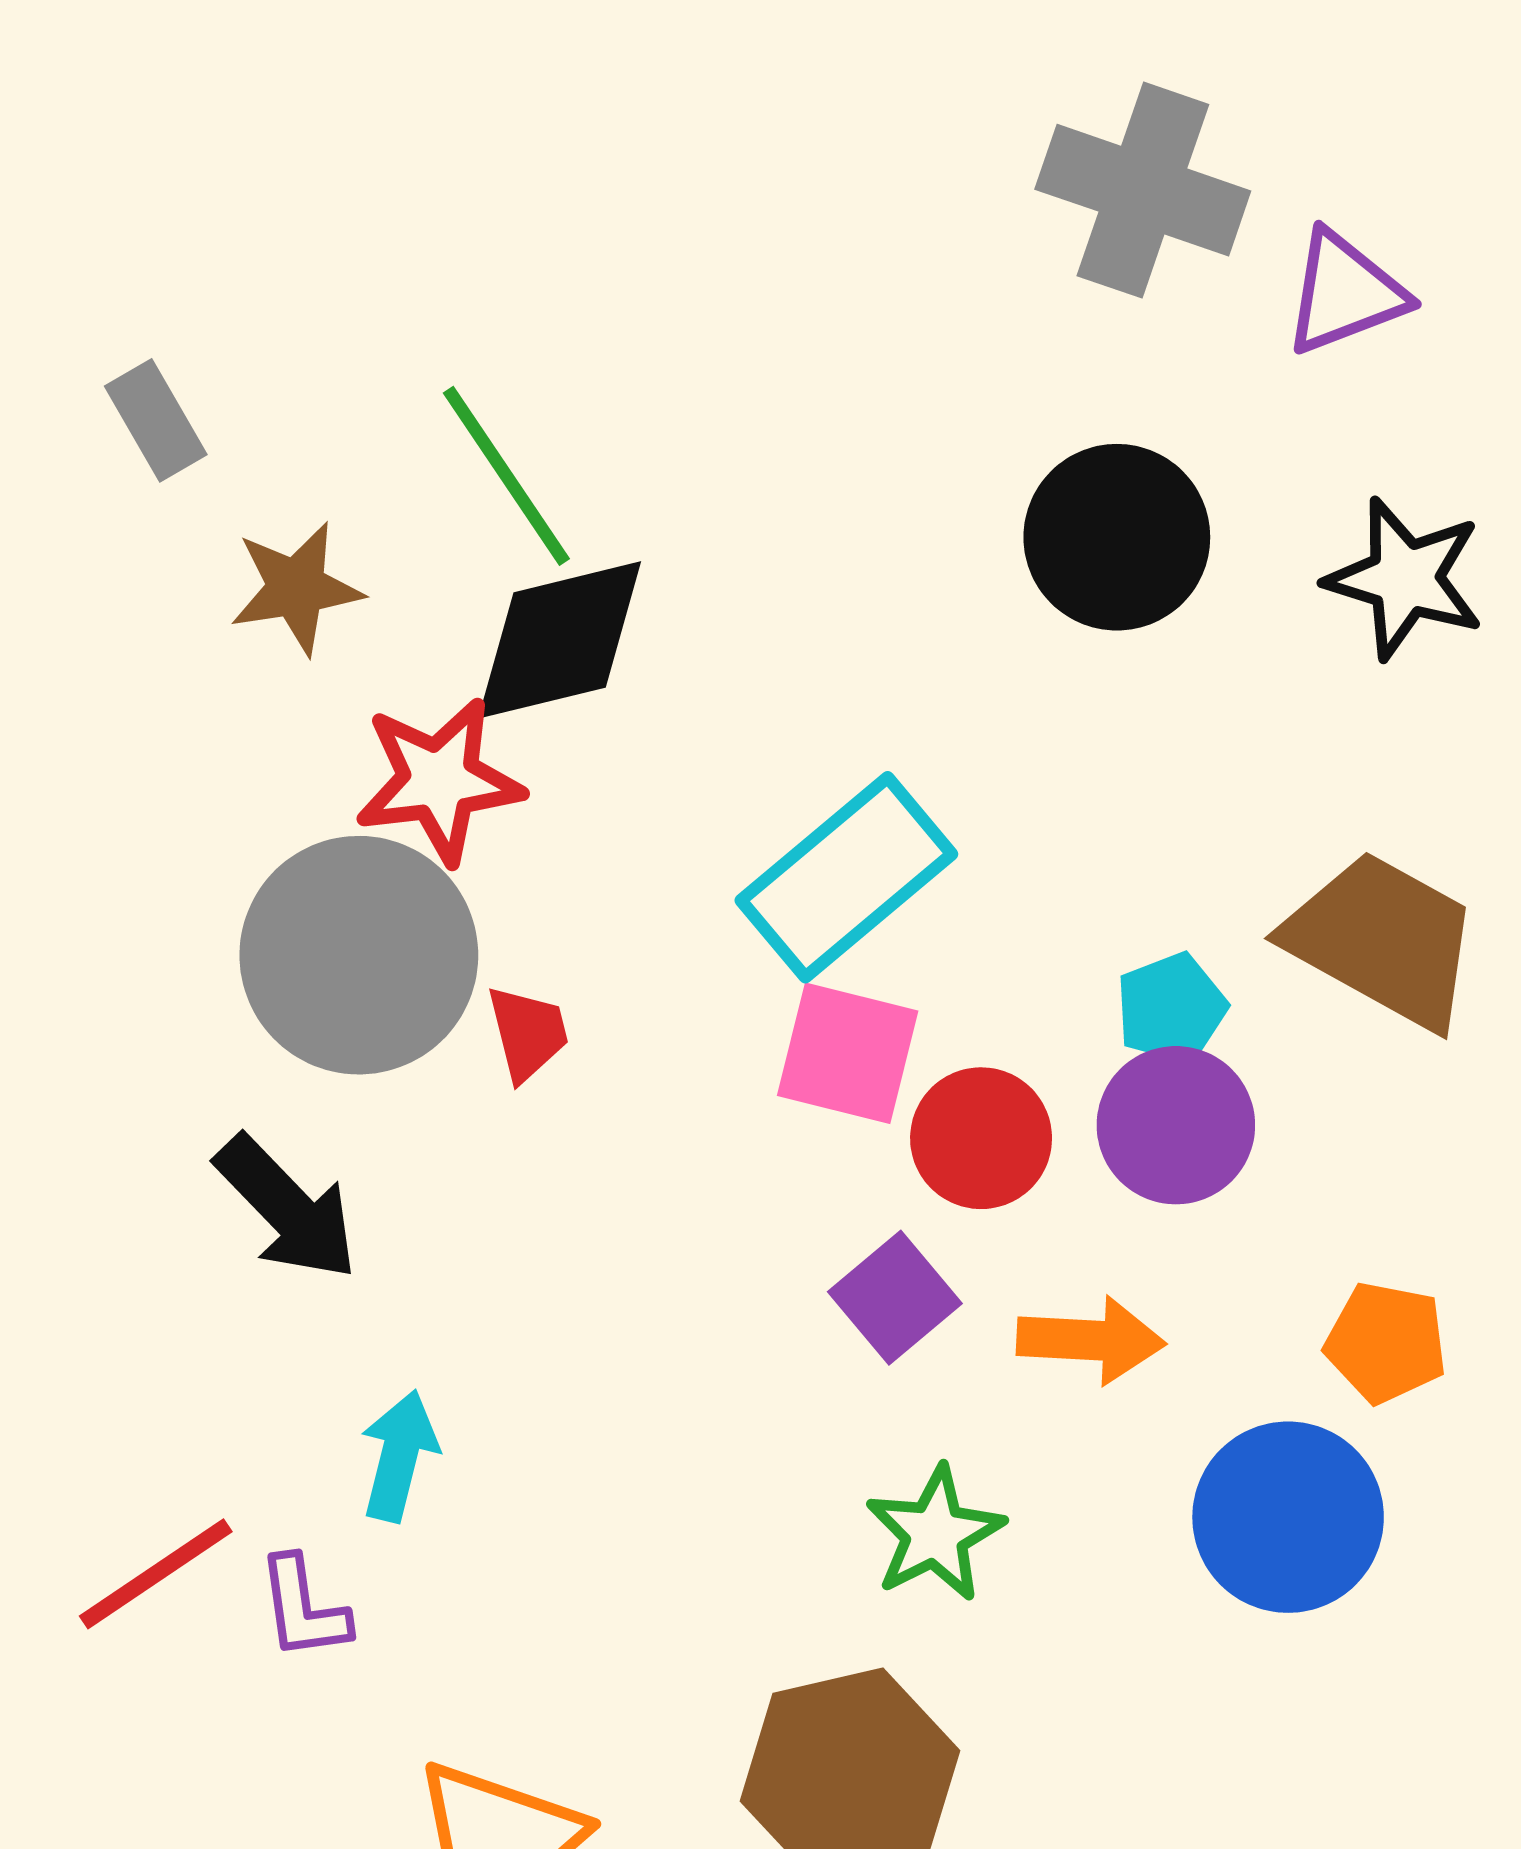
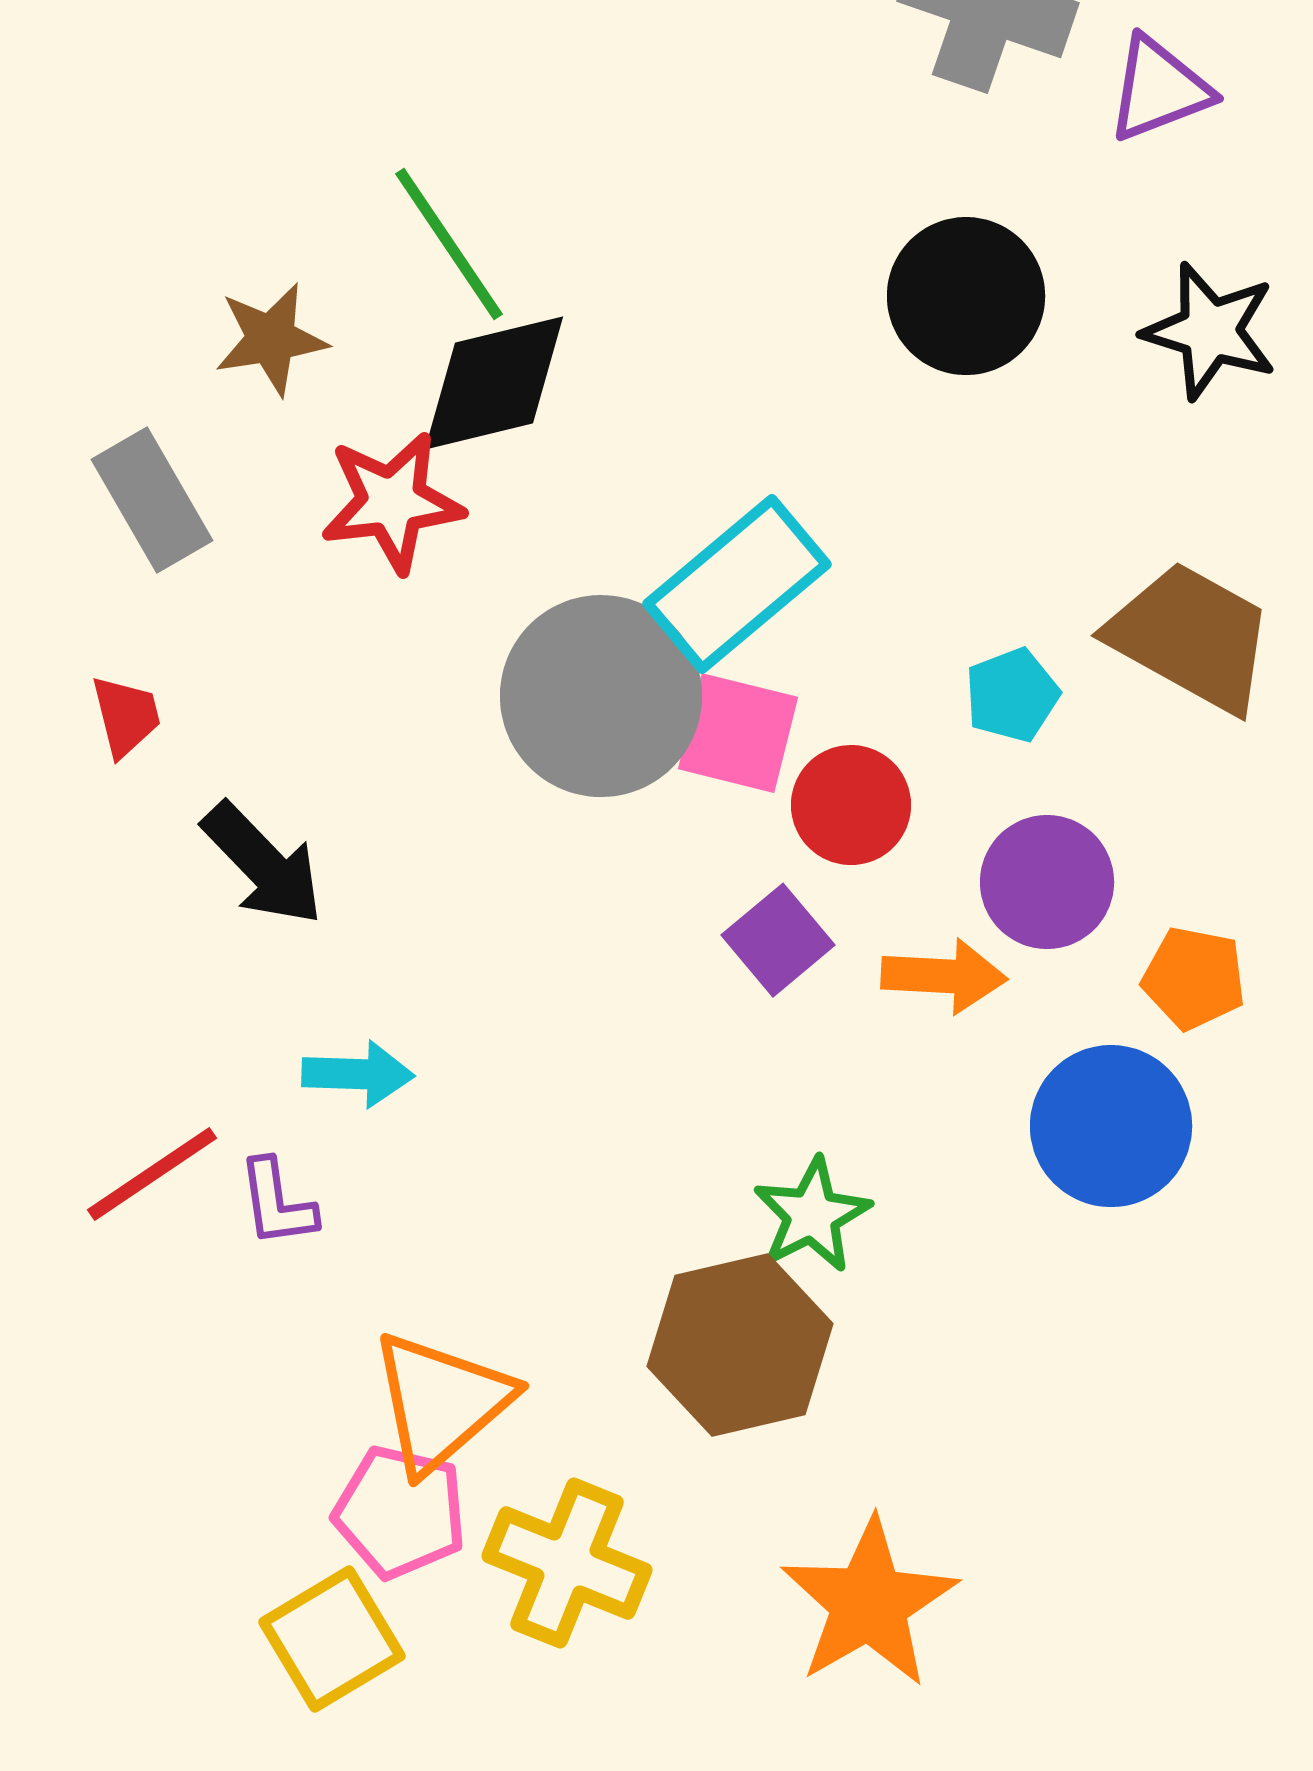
gray rectangle: (156, 420) -> (152, 500), moved, size x1.4
gray circle: (359, 955) -> (601, 696), moved
red trapezoid: (528, 1033) -> (126, 716), moved
purple circle: (1176, 1125) -> (1047, 882), moved
cyan arrow: (399, 1456) -> (358, 1074), turned 78
green star: (935, 1534) -> (812, 1215), moved

